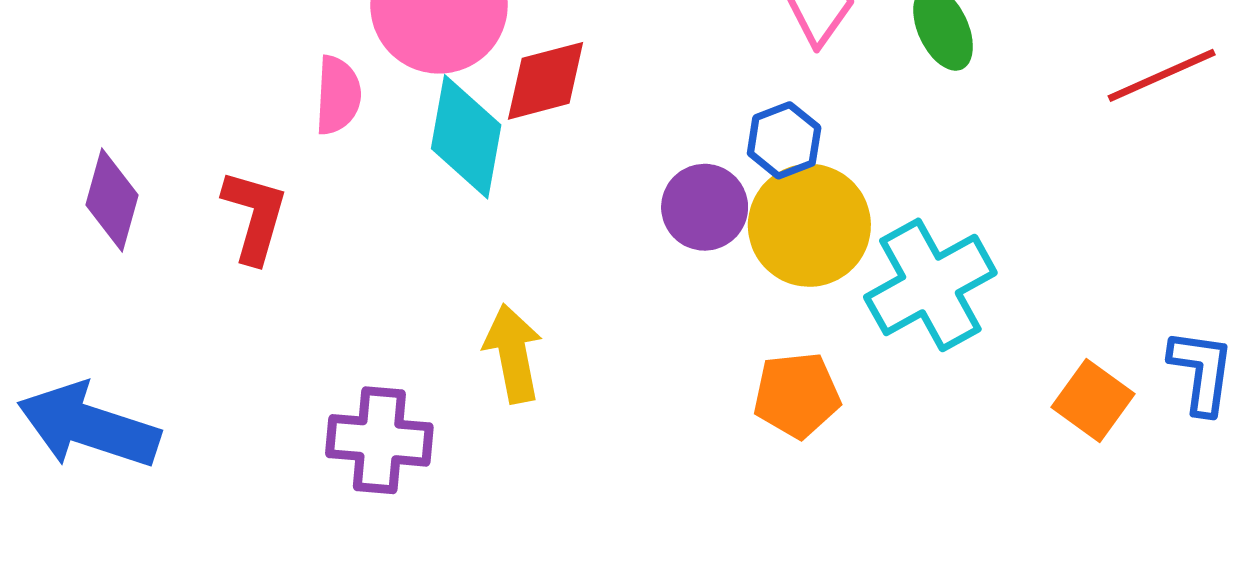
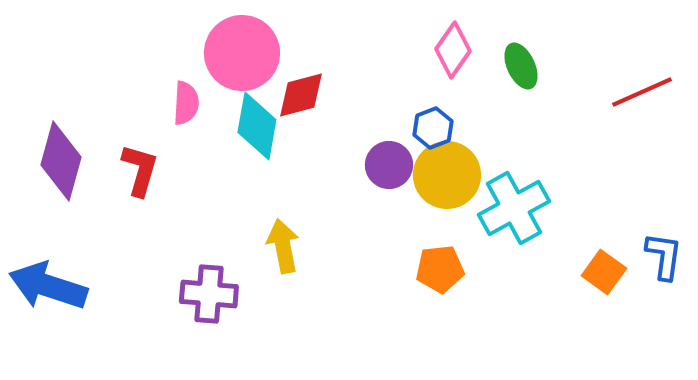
purple diamond: (112, 200) -> (61, 161), size x1.4

